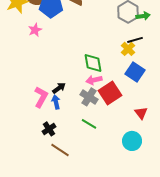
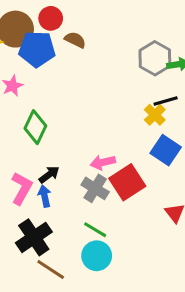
green diamond: (93, 63) -> (35, 127), moved, turned 35
black cross: (49, 129) -> (34, 237), size x1.6
cyan circle: (132, 141) -> (97, 256), moved

